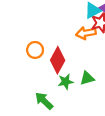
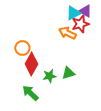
orange arrow: (86, 33) -> (67, 33), turned 36
red diamond: (58, 60) -> (31, 64), moved

